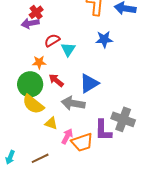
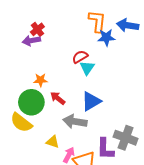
blue star: (104, 39) -> (106, 37), moved
red semicircle: (52, 40) -> (80, 57), moved
cyan triangle: (68, 49) -> (87, 68), moved
yellow semicircle: (33, 104) -> (21, 123), moved

